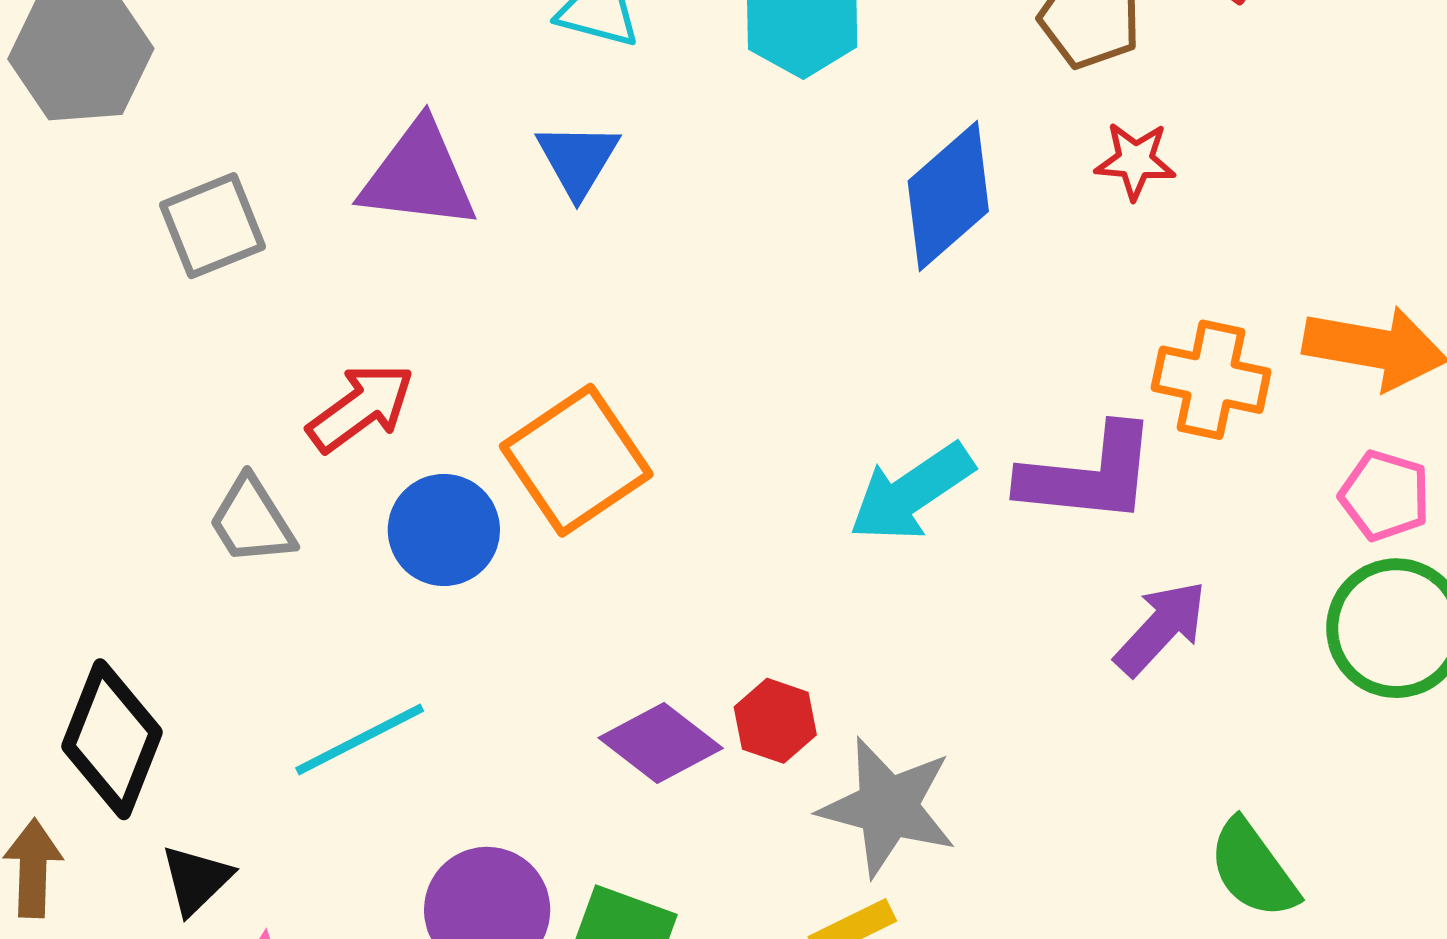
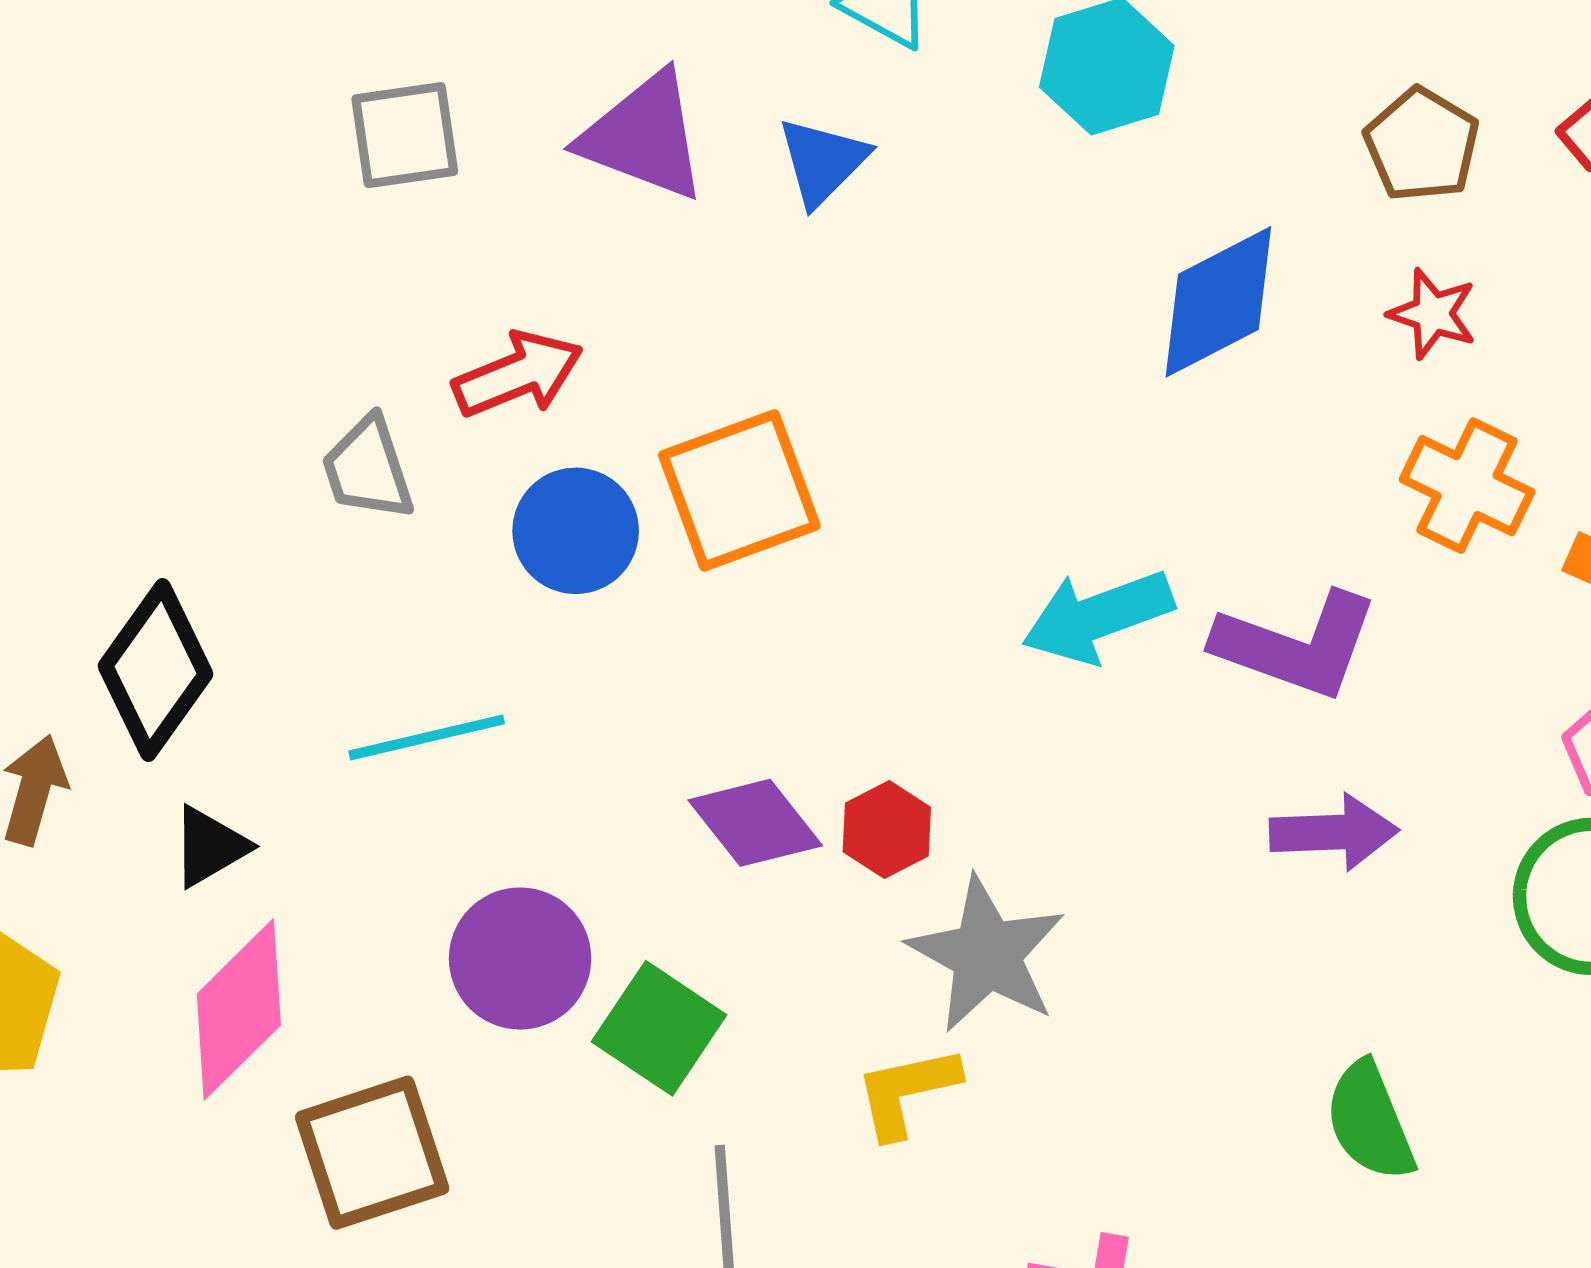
orange cross: (1211, 380) -> (1467, 486), moved
purple arrow: (1161, 628) -> (1334, 832), turned 31

